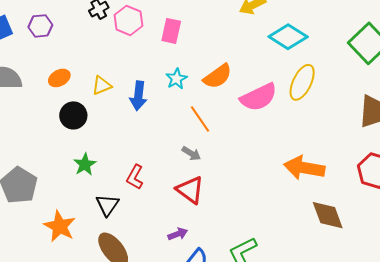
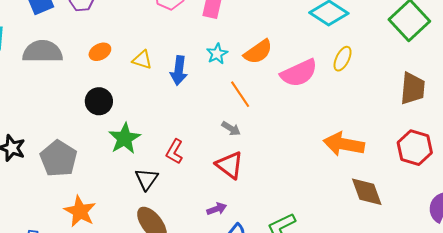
yellow ellipse: (302, 82) -> (343, 59), size x0.7
yellow triangle: (102, 86) -> (142, 60), turned 40
black circle: (73, 115) -> (99, 101), moved
green star: (85, 164) -> (125, 138), size x1.4
orange star: (60, 226) -> (80, 211), moved

